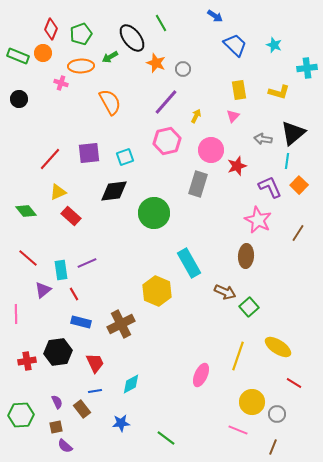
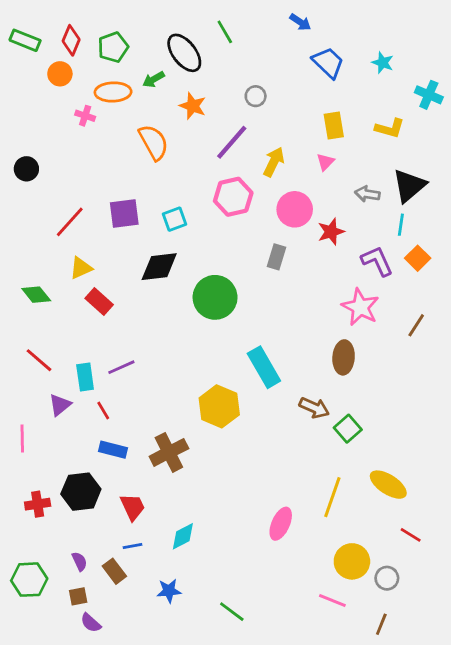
green rectangle: (18, 56) -> (25, 40), moved
orange star: (156, 63) -> (193, 106), moved
cyan cross: (307, 68) -> (429, 95), turned 30
black circle: (19, 99) -> (26, 169), moved
yellow arrow: (196, 116) -> (274, 162), size x1.5
gray rectangle: (198, 184) -> (276, 257), size x0.7

